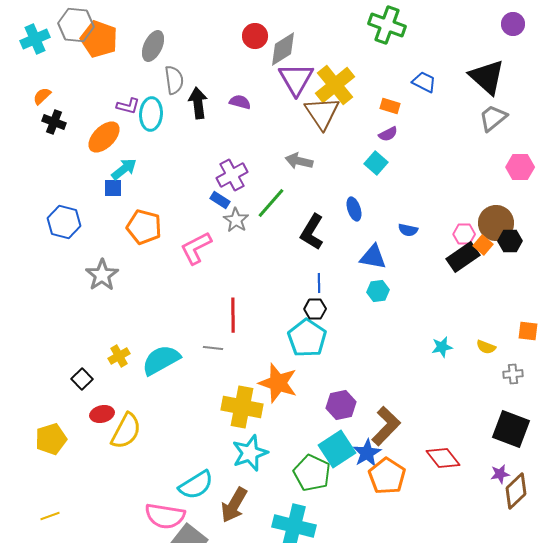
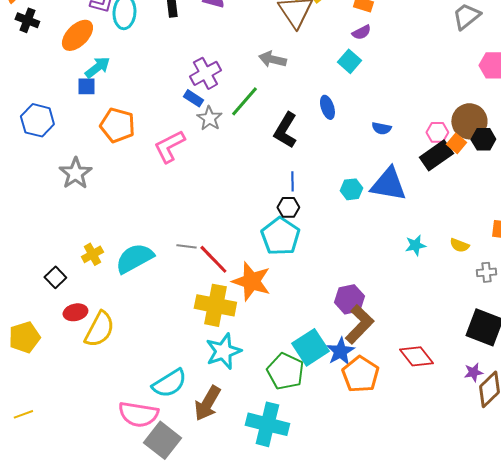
blue triangle: (373, 257) -> (388, 184), moved, size x1.4
red line: (233, 315) -> (213, 259), moved, turned -44
purple hexagon: (341, 405) -> (349, 299), moved

